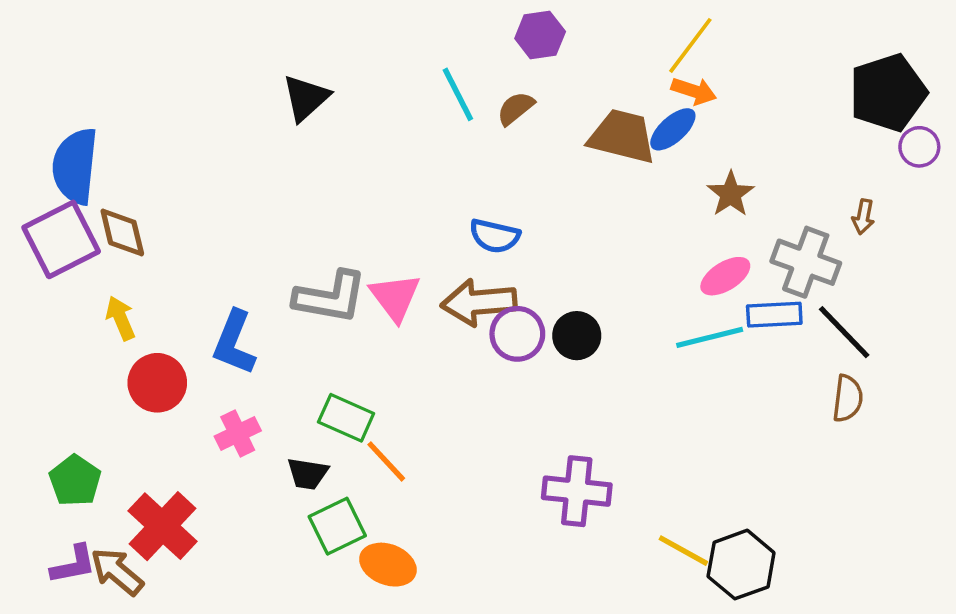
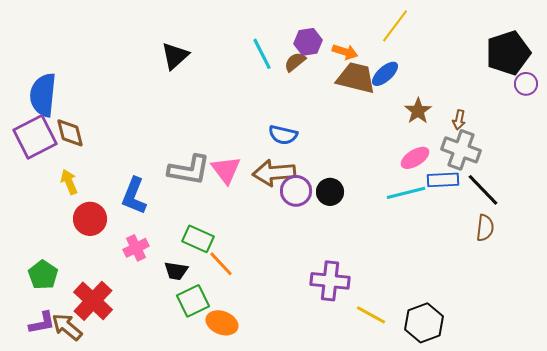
purple hexagon: (540, 35) -> (308, 42), moved
orange arrow: (694, 91) -> (345, 52), moved
brown arrow: (863, 217) -> (459, 120), moved
yellow line: (683, 551) -> (371, 315), moved

